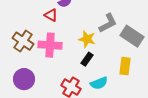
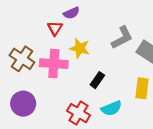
red triangle: (51, 15) -> (55, 28), turned 32
yellow star: (87, 39) -> (80, 48), moved

